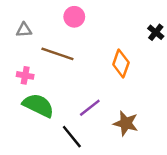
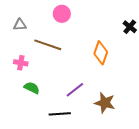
green semicircle: (38, 105) -> (32, 88), size x0.6
black line: (72, 137) -> (60, 114), turned -55

